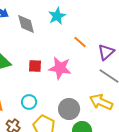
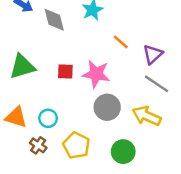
cyan circle: (29, 102) -> (48, 118), moved
gray circle: (69, 109) -> (107, 107), moved

